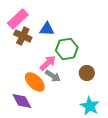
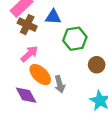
pink arrow: (48, 63) -> (29, 54), moved
gray arrow: (53, 76) -> (60, 84), moved, turned 42

